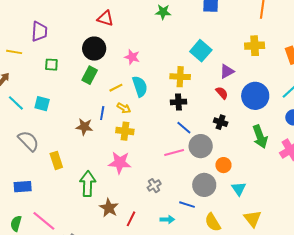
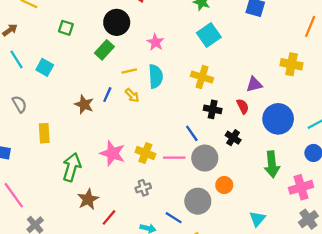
cyan square: (201, 51) -> (209, 35), moved
black cross: (178, 102) -> (213, 109), moved
yellow cross: (125, 131) -> (145, 153), moved
gray semicircle: (28, 141) -> (19, 104), size x0.7
cyan triangle: (239, 189) -> (257, 219), moved

